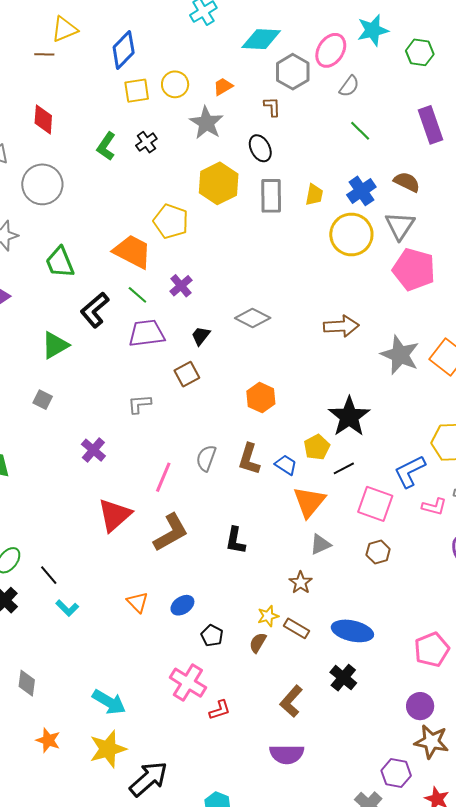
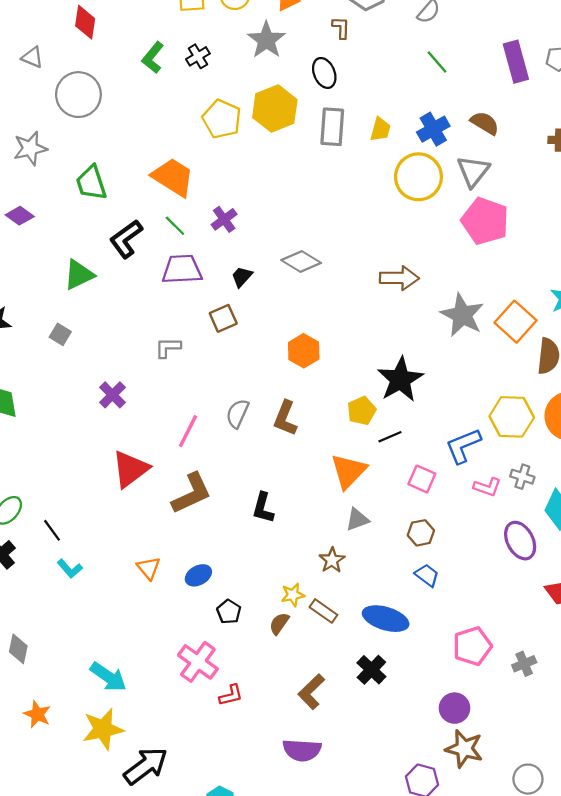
yellow pentagon: (171, 221) -> (222, 119), moved
blue trapezoid: (286, 465) -> (427, 575), moved
pink square: (375, 504) -> (422, 479), size x0.7

